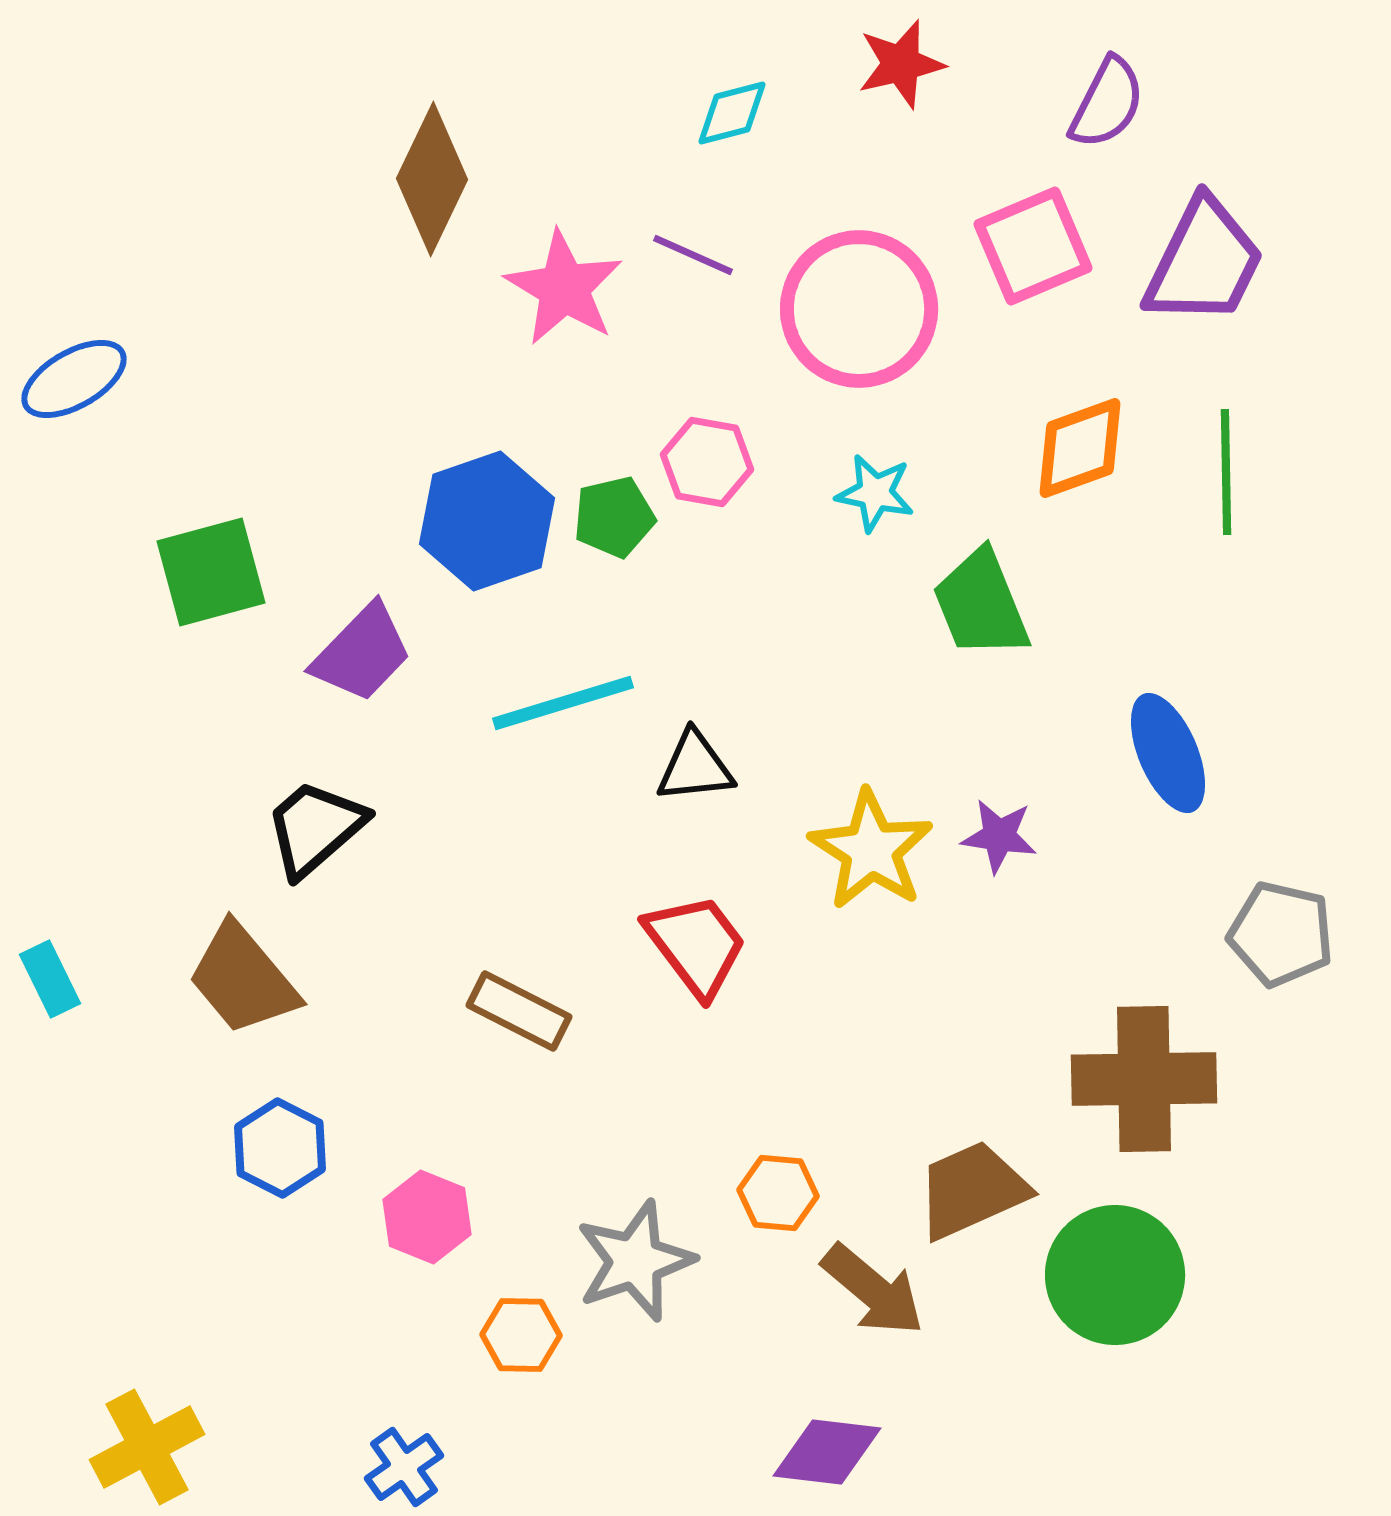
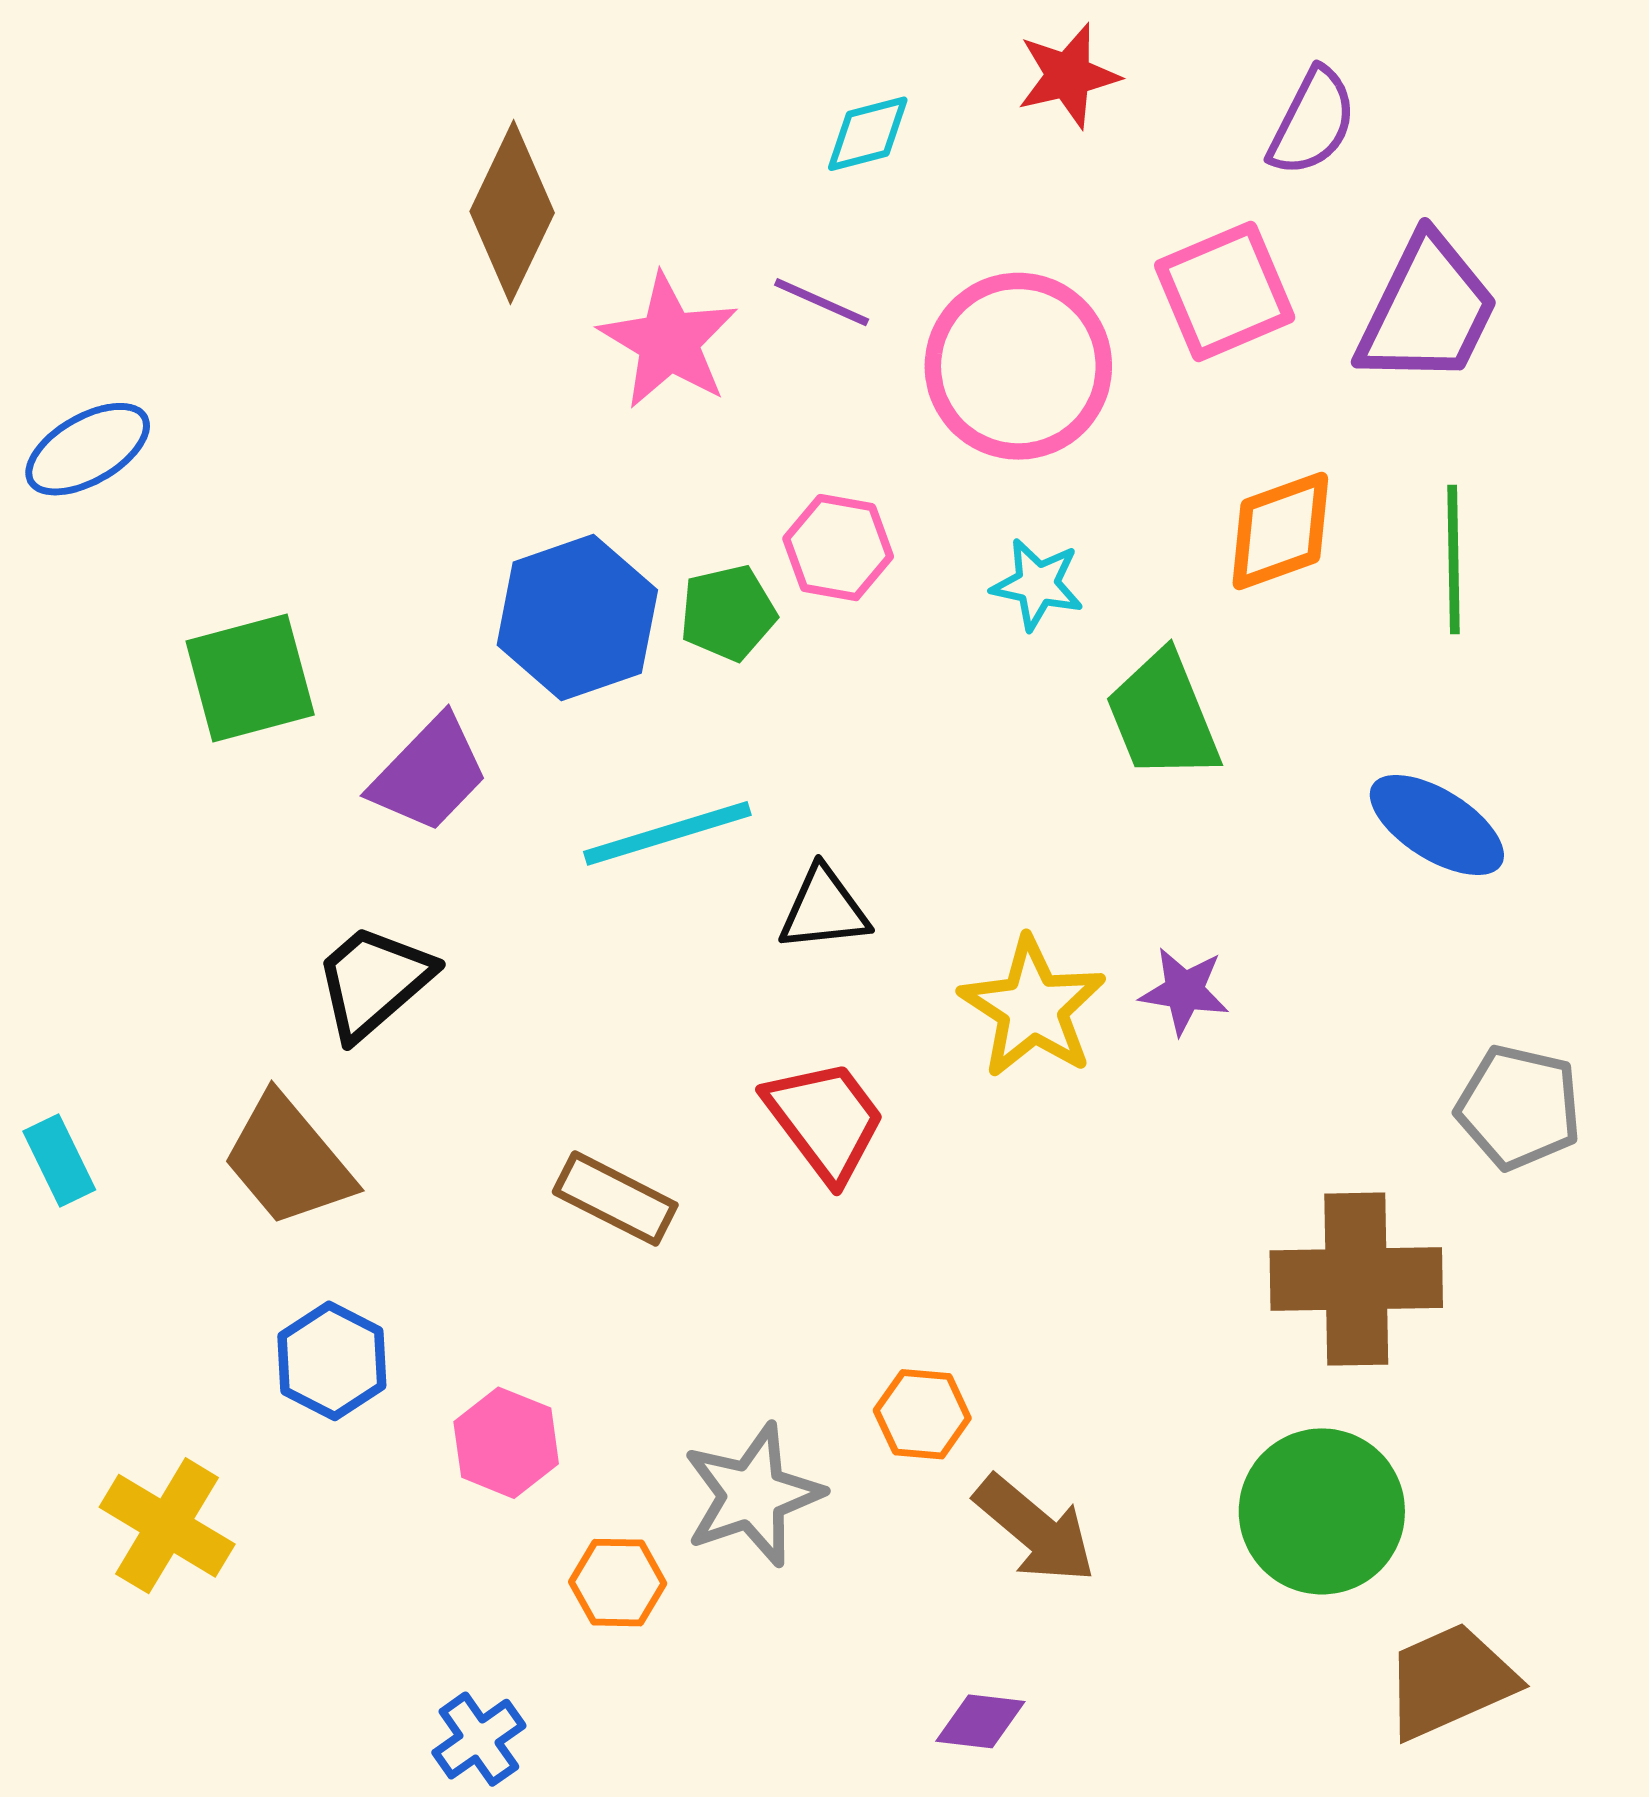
blue ellipse: (1168, 753) -> (1437, 825), moved, turned -35
brown trapezoid: (972, 1190) -> (1450, 1681), moved
yellow cross: (147, 1447) -> (167, 1526), moved, turned -31
purple diamond: (827, 1452) -> (980, 1721), size x0.7

